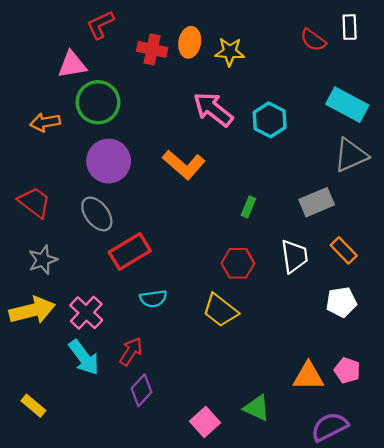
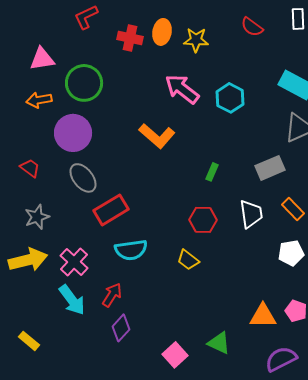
red semicircle: (313, 40) -> (252, 27), moved
pink triangle: (72, 65) -> (42, 59), moved
purple circle: (109, 161) -> (73, 133), moved
red trapezoid: (35, 202) -> (30, 168), size x0.7
cyan semicircle: (153, 299) -> (131, 250), size x1.4
yellow trapezoid: (220, 310) -> (188, 260), size x0.7

